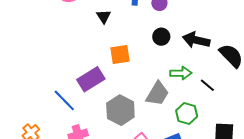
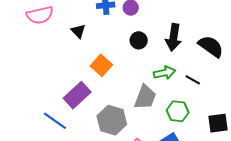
black arrow: (196, 40) -> (174, 37), turned -84
orange square: (120, 54) -> (101, 65), turned -30

